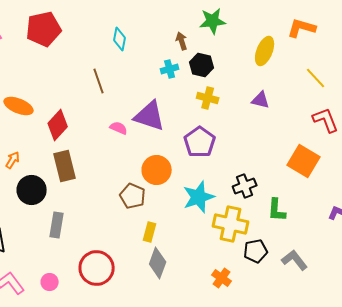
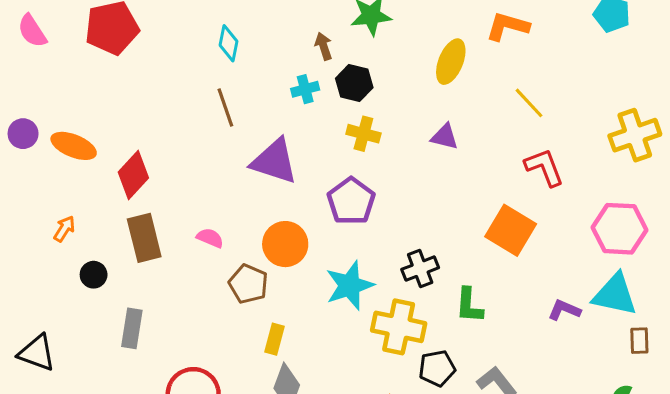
brown line: (99, 81) -> (225, 108), moved
pink semicircle: (119, 128) -> (210, 238), moved
black circle: (32, 190) -> (94, 275), size x0.6

